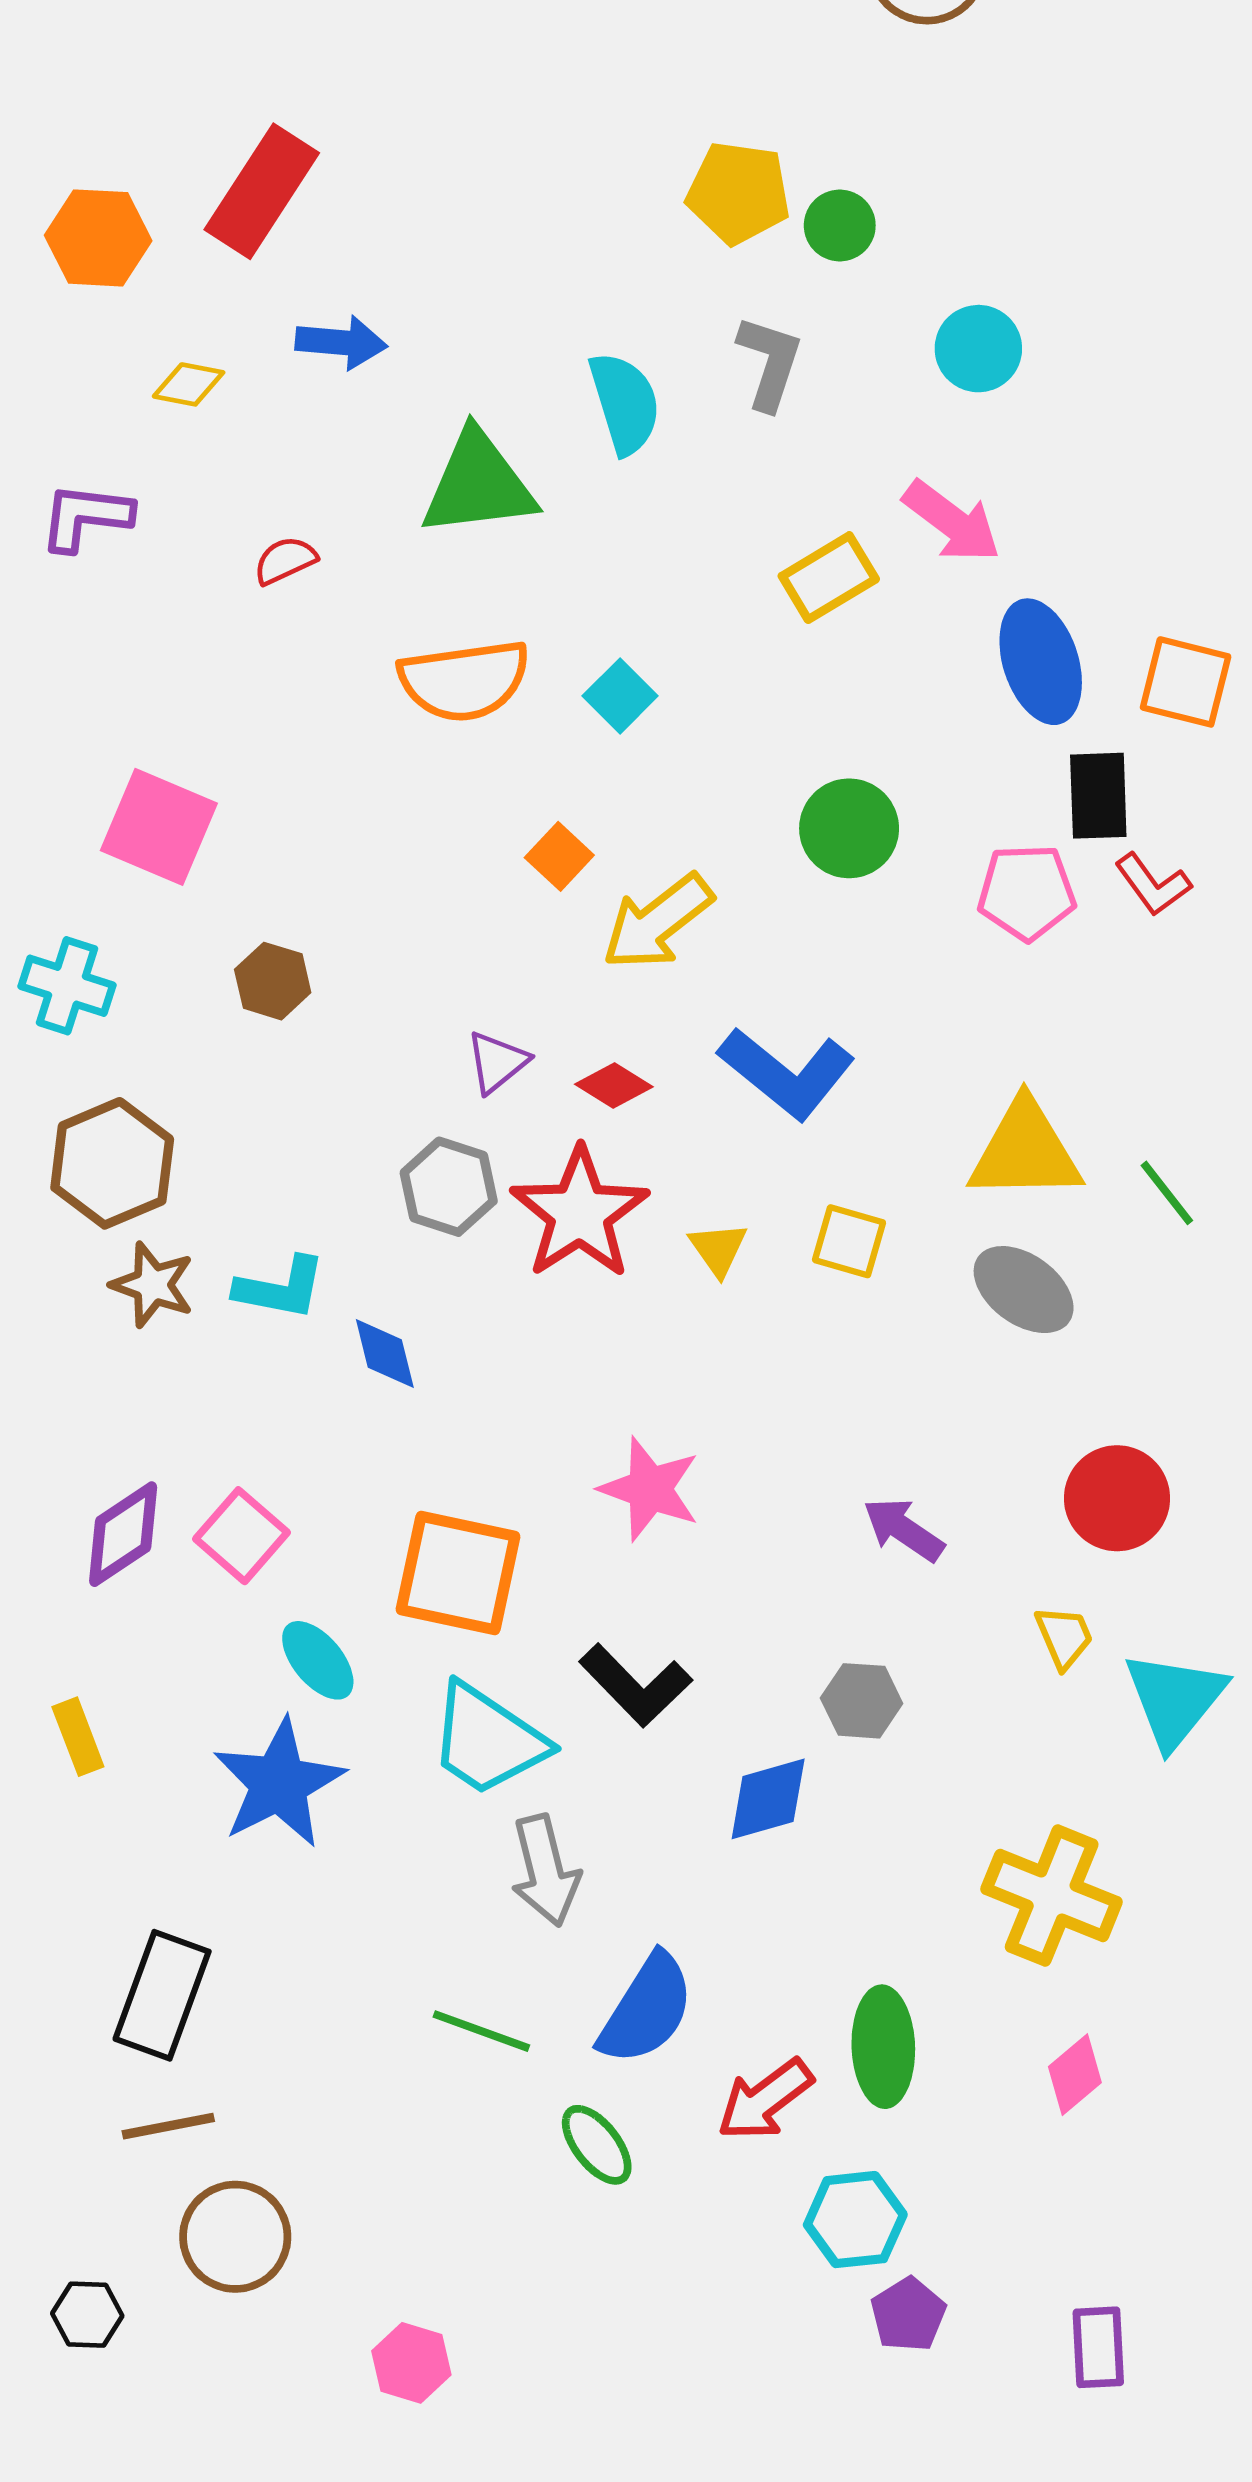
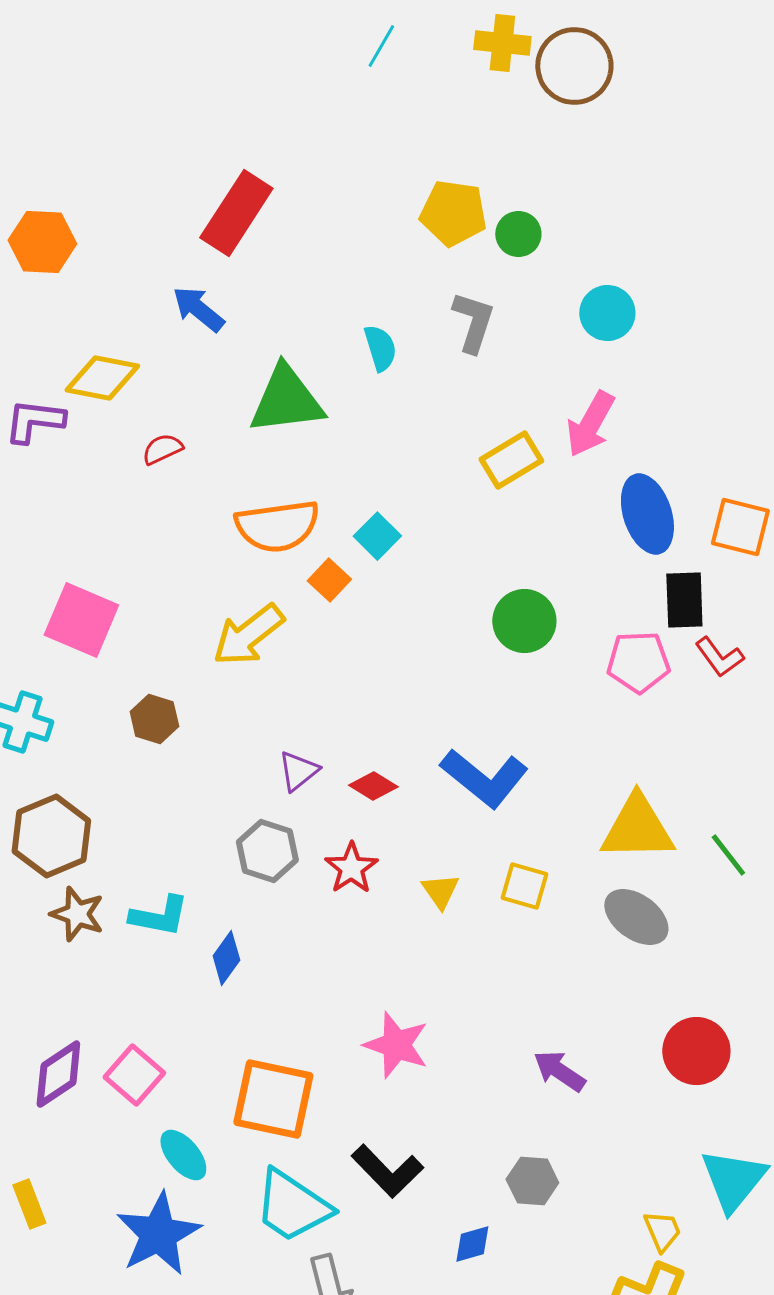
red rectangle: (262, 191) -> (236, 213), moved
blue arrow: (341, 342) -> (198, 309), turned -146
yellow diamond: (189, 384) -> (102, 378), moved, size x1.6
cyan semicircle: (625, 403) -> (380, 348), size x0.7
pink arrow: (952, 521) -> (590, 424), turned 82
orange square: (559, 856) -> (329, 580), moved
yellow arrow: (657, 922) -> (248, 635), moved
red star: (580, 1213) -> (351, 868), size x0.6
blue diamond: (385, 1353) -> (226, 958), turned 50
yellow trapezoid: (1064, 1637) -> (662, 1231), moved
blue diamond: (768, 1799) -> (472, 1244), size x0.7

